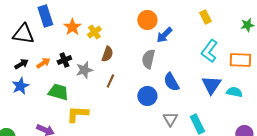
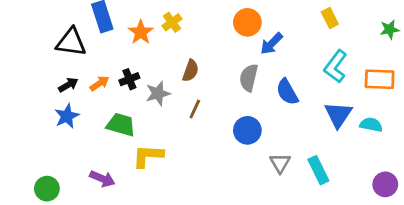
yellow cross: (94, 32) -> (172, 22), moved
blue semicircle: (171, 82) -> (287, 92), moved

